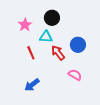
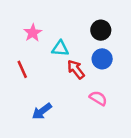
black circle: (52, 18) -> (101, 30), moved
red line: (31, 53) -> (22, 69), moved

